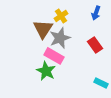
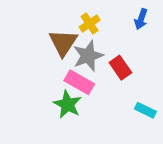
red rectangle: (95, 45) -> (120, 68), moved
cyan rectangle: (101, 83) -> (145, 110), moved

